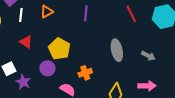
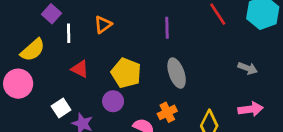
purple line: (86, 13) -> (167, 28), moved
gray ellipse: (117, 50) -> (177, 73), moved
orange cross: (85, 73) -> (167, 112), moved

